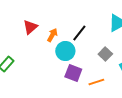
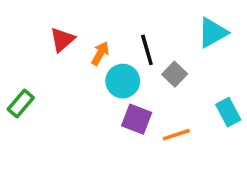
black line: (79, 33) -> (147, 50), turned -54
gray square: (105, 54) -> (175, 74), moved

